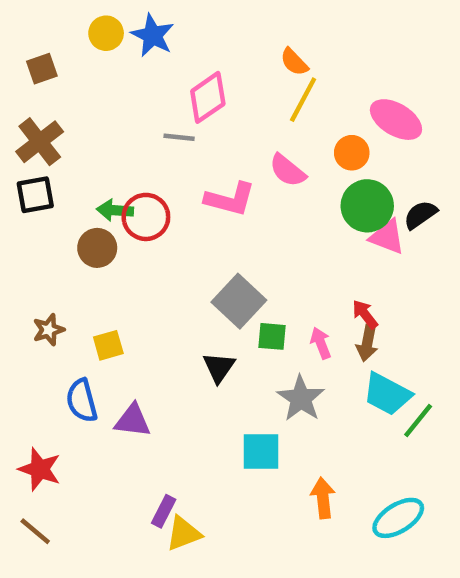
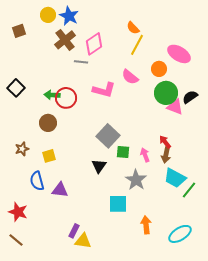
brown cross: (40, 142) -> (65, 40), moved
black square: (35, 195) -> (16, 88), turned -36
brown circle: (97, 248) -> (48, 123), moved
yellow triangle: (184, 533) -> (83, 241), turned 30

